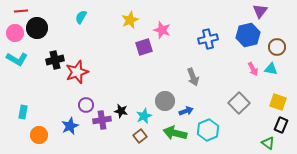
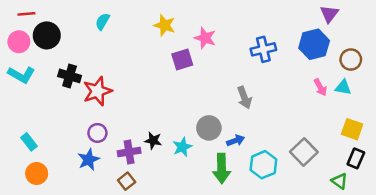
yellow star: (130, 20) -> (165, 25), turned -30
black cross: (55, 60) -> (70, 76), turned 30
gray square: (239, 103) -> (304, 152), moved
purple circle: (86, 105) -> (97, 133), moved
cyan rectangle: (23, 112) -> (29, 142), turned -48
green arrow: (175, 133) -> (222, 168), turned -105
orange circle: (39, 135) -> (37, 174), moved
brown square: (140, 136) -> (127, 181), moved

